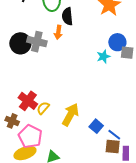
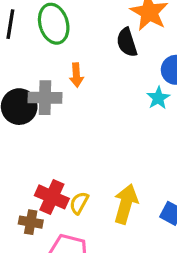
black semicircle: (67, 16) -> (127, 42), moved
brown cross: (12, 121) -> (31, 222), moved

